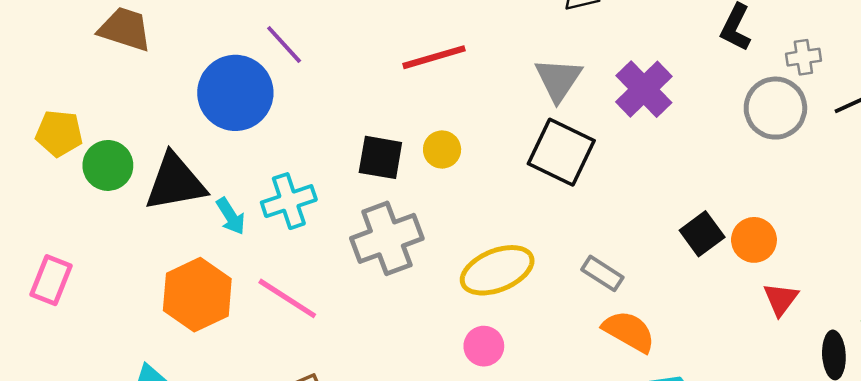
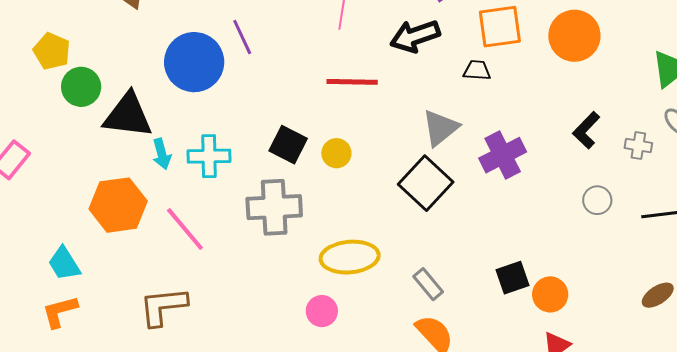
gray cross: (803, 57) -> (638, 146), moved
gray circle: (775, 108) -> (597, 200), size x0.6

